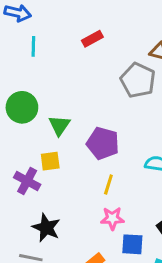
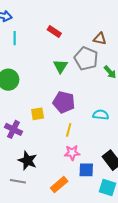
red rectangle: (92, 39) -> (54, 32), turned 64
green triangle: (59, 125) -> (61, 66), moved
yellow square: (50, 161) -> (38, 114), moved

